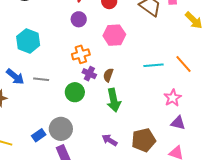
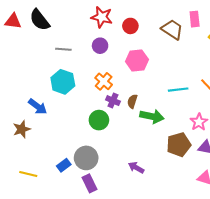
cyan hexagon: (28, 41) -> (63, 82), moved
orange cross: (81, 54) -> (104, 81), turned -30
gray line: (41, 79) -> (63, 49), moved
green arrow: (114, 100) -> (152, 116), moved, turned -65
brown pentagon: (144, 140) -> (179, 145), moved

